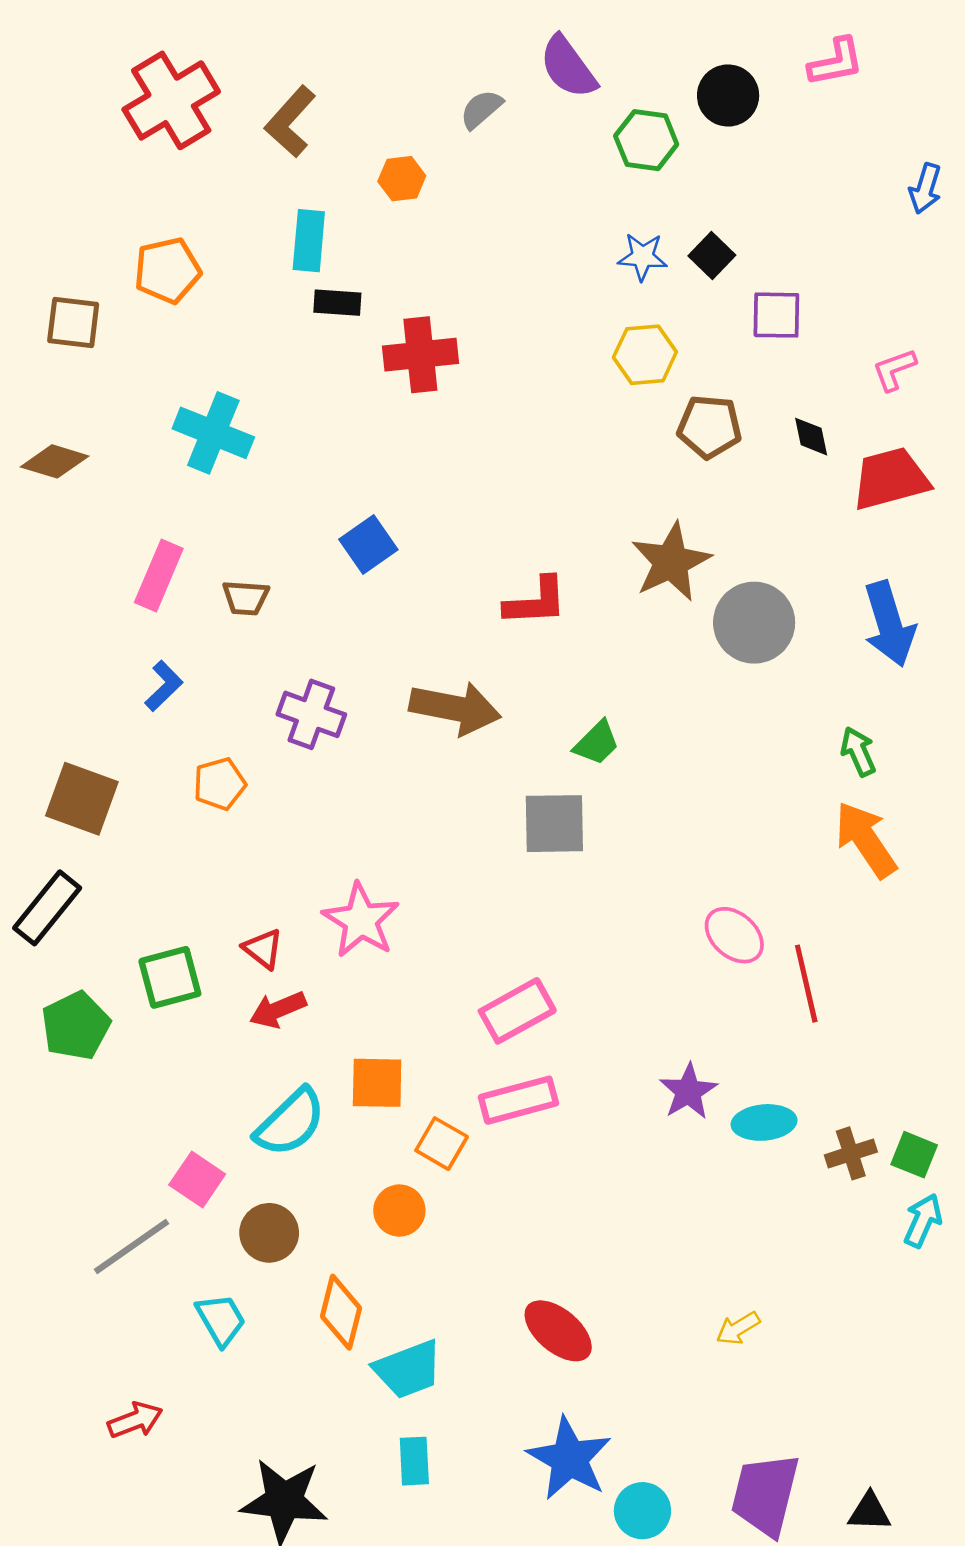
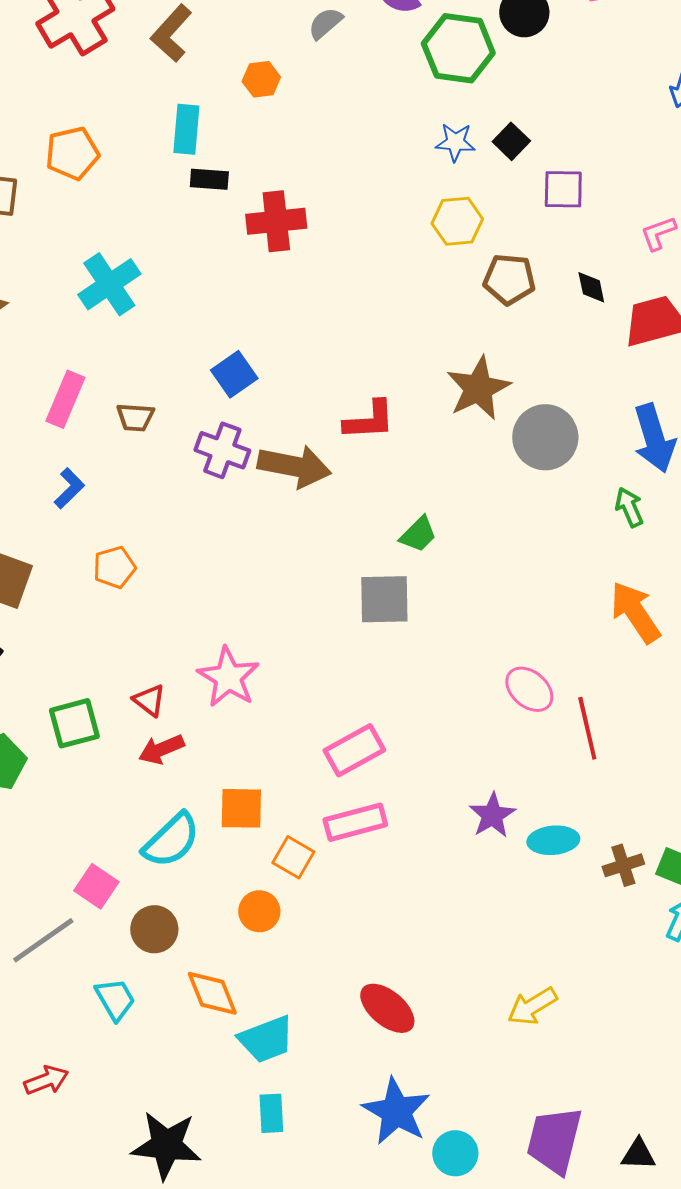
green hexagon: (646, 140) -> (458, 48), size x1.4
cyan cross: (213, 433) -> (109, 284), turned 34
brown arrow: (455, 708) -> (294, 466), moved
purple cross: (311, 714) -> (222, 450), moved
green arrow: (858, 752) -> (629, 507), moved
orange diamond: (341, 1312) -> (212, 993), turned -36
yellow arrow: (738, 1328) -> (532, 1006), size x1.4

